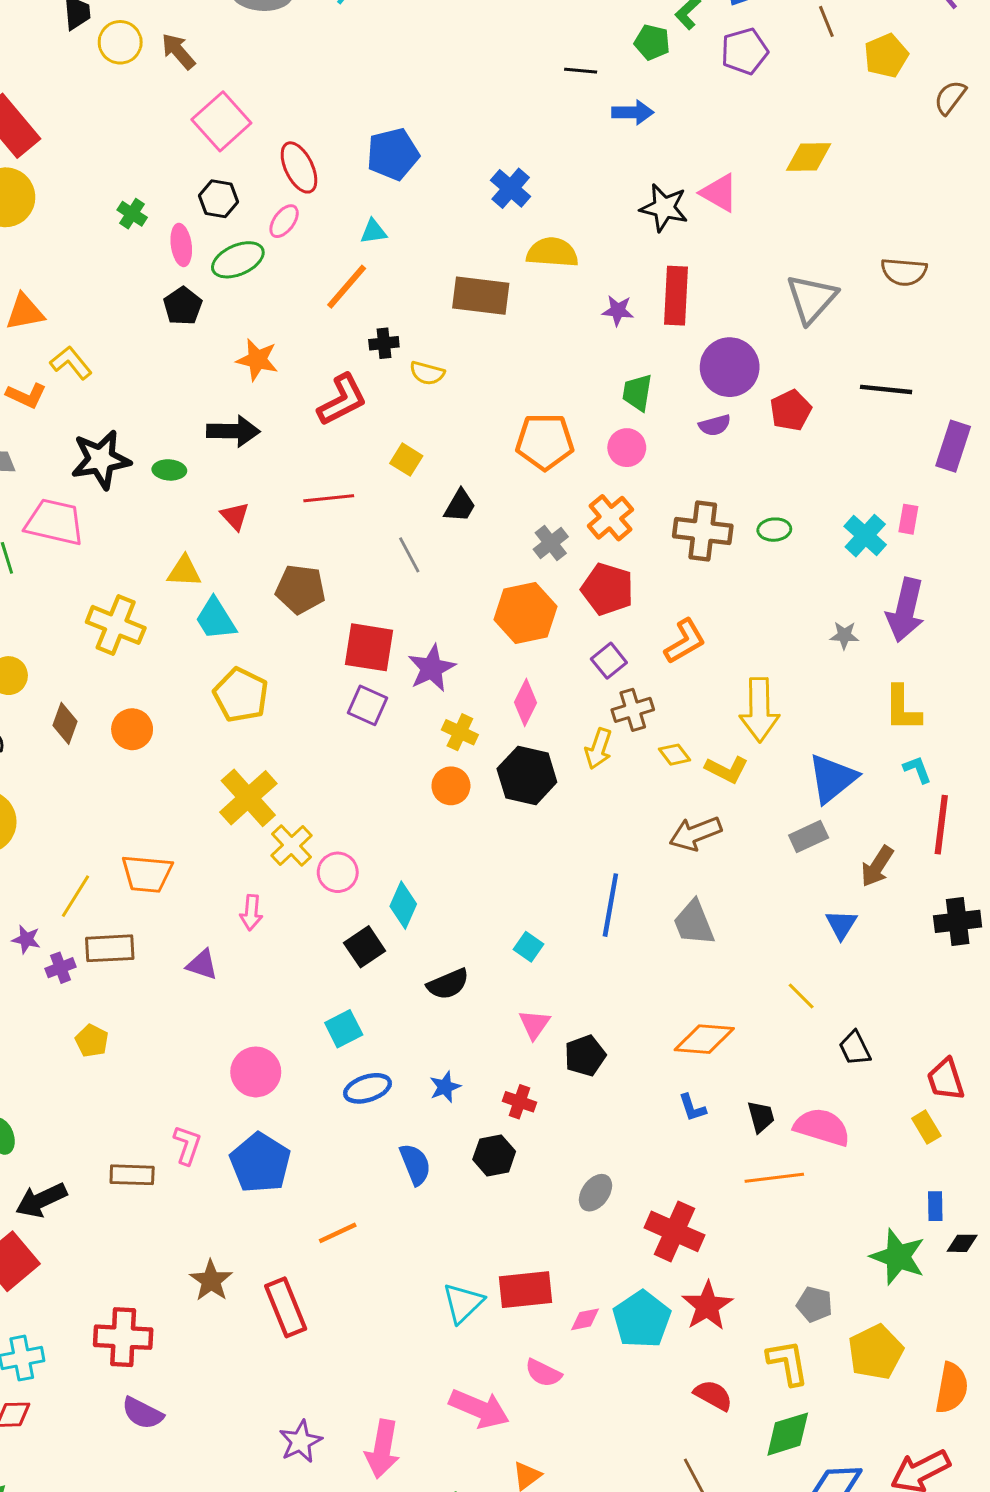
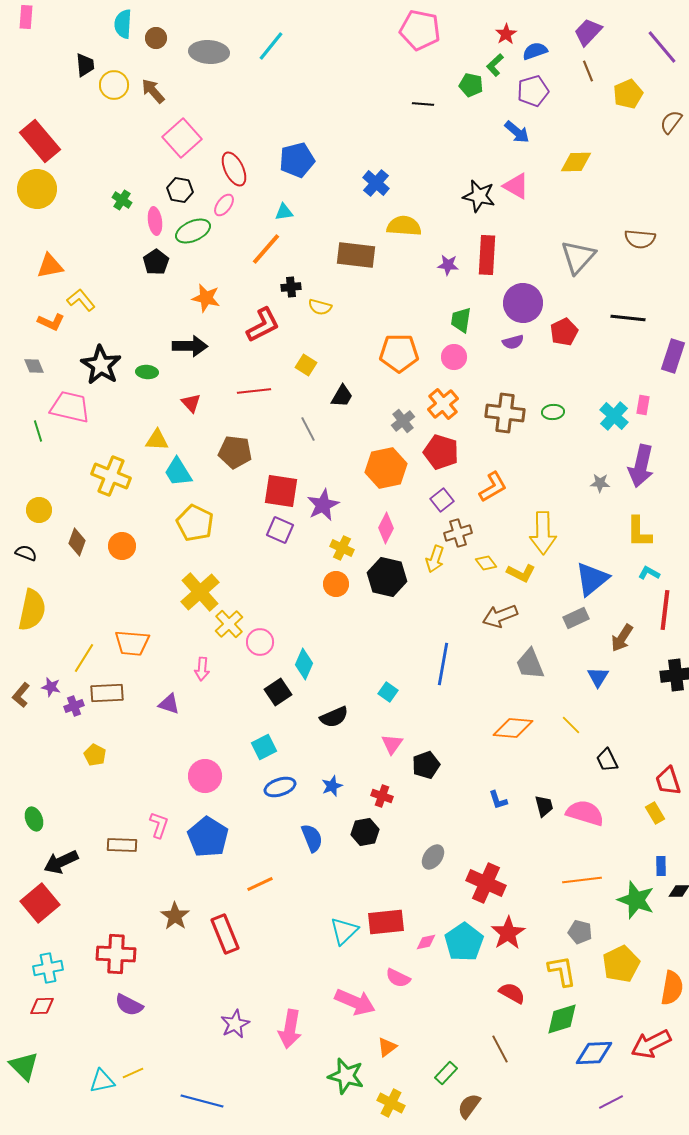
blue arrow: (633, 112) -> (517, 132), moved, turned 40
black star: (101, 460) -> (101, 365), turned -30
cyan L-shape: (917, 769) -> (649, 573), turned -40
gray trapezoid: (694, 923) -> (530, 664), moved
orange diamond: (704, 1039) -> (513, 728), moved
orange line: (774, 1178) -> (582, 880), moved

